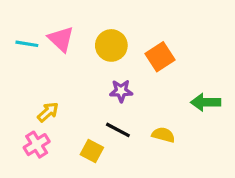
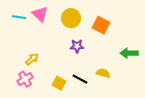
orange square: (160, 57) -> (101, 25), turned -30
black line: (118, 130) -> (80, 79), moved

